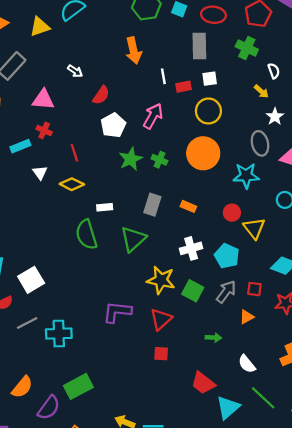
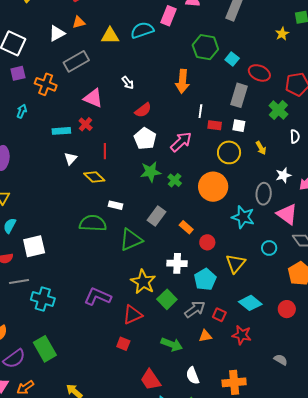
yellow arrow: (261, 91) -> (261, 148), moved
white pentagon: (113, 125) -> (145, 139), turned -30
red circle: (232, 213) -> (207, 242), moved
green semicircle: (86, 235) -> (93, 223), turned 92
green arrow: (214, 338) -> (172, 344), size x1.5
green rectangle: (78, 386) -> (45, 349), turned 70

